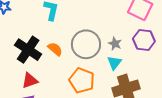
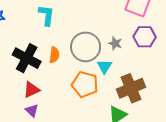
orange semicircle: (55, 49) -> (54, 55), turned 63
cyan triangle: (114, 63) -> (105, 66), moved

